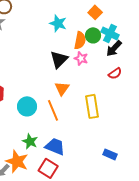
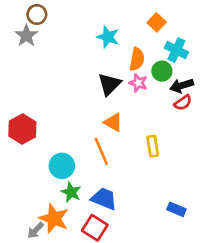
green circle: (93, 35) -> (162, 71), moved
black arrow: (114, 48) -> (182, 86), moved, turned 30
orange triangle: (62, 88) -> (113, 122), turned -35
cyan circle: (27, 106) -> (62, 166), moved
yellow rectangle: (92, 106) -> (153, 146), size x0.7

